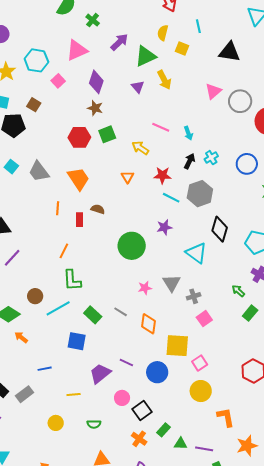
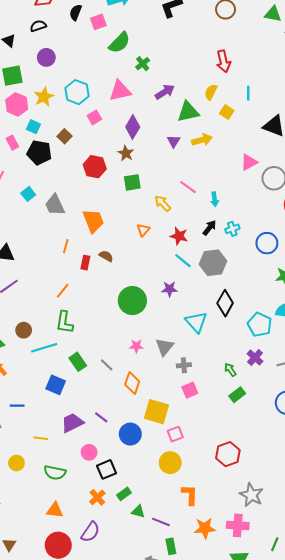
yellow arrow: (164, 80) -> (202, 140), turned -90
red hexagon: (79, 137) -> (95, 167), moved
green semicircle: (94, 424) -> (55, 473), size x1.5

